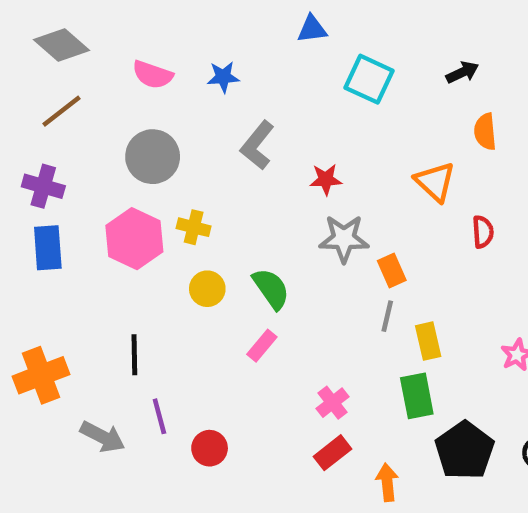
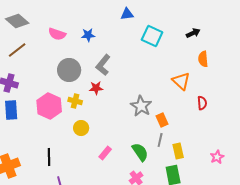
gray circle: (153, 157) -> (69, 70), moved
red star: (326, 179) -> (96, 88), moved
gray star: (344, 239) -> (141, 106), turned 30
green semicircle: (271, 289) -> (140, 152), moved

